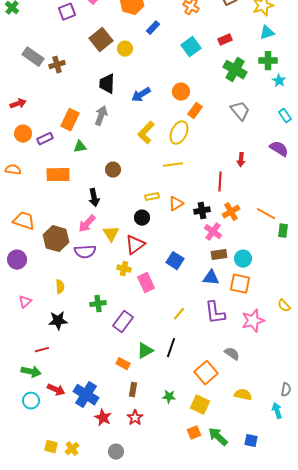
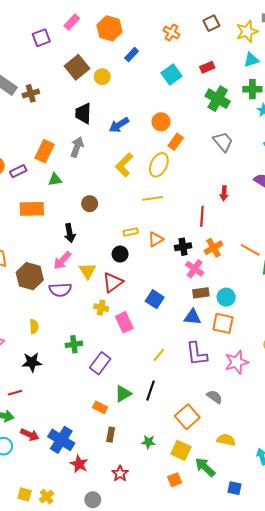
red star: (135, 418) -> (120, 473), moved
green arrow: (218, 437) -> (205, 467), moved

